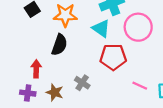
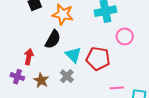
pink circle: (138, 27) -> (125, 36), size x0.7
cyan triangle: (101, 28) -> (73, 55), moved
pink line: (140, 86) -> (117, 88), turned -40

